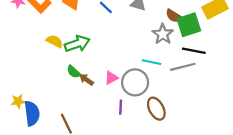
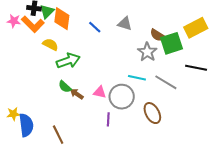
yellow semicircle: (55, 41) -> (50, 44), moved
black line: (194, 51) -> (196, 68), moved
gray line: (183, 67) -> (166, 82), turned 45
pink triangle: (111, 78) -> (100, 92), turned 40
brown ellipse: (156, 109) -> (152, 113), moved

